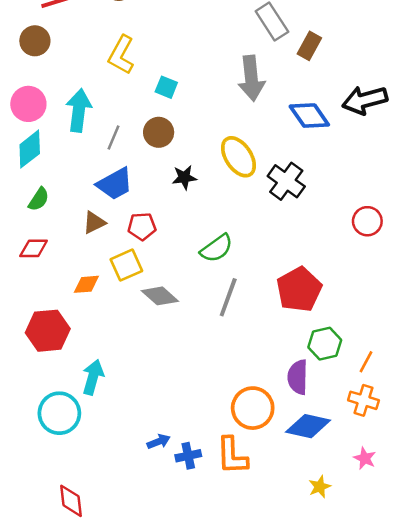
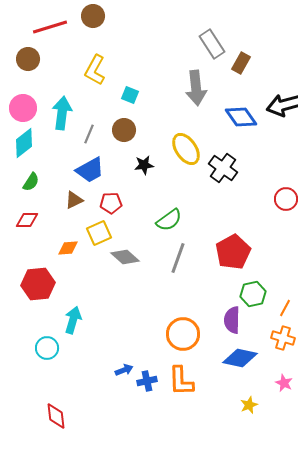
orange circle: (253, 408) -> (183, 334), moved
cyan circle: (59, 413) -> (47, 348), size x0.7

